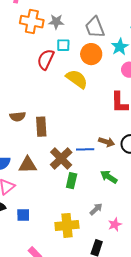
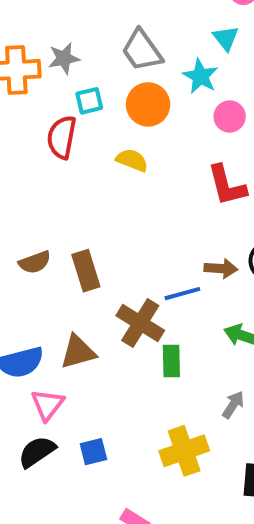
yellow semicircle: (77, 79) -> (132, 160), size x0.7

